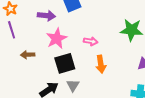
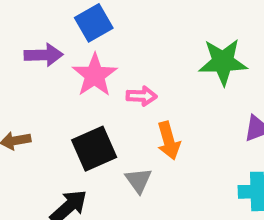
pink star: (57, 38) -> (95, 75), moved
gray triangle: (73, 85) -> (138, 180), moved

